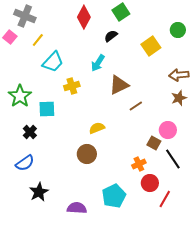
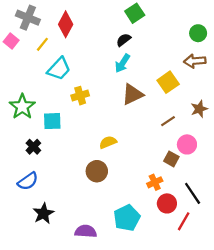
red diamond: (84, 17) -> (66, 24), moved
yellow square: (151, 46) -> (168, 82), moved
cyan arrow: (98, 63) -> (122, 63), moved
brown arrow: (179, 75) -> (195, 61), moved
brown line: (136, 106) -> (168, 121), moved
black line: (173, 159) -> (193, 193), moved

